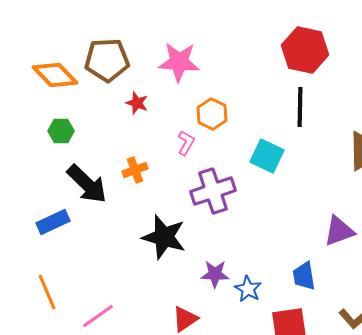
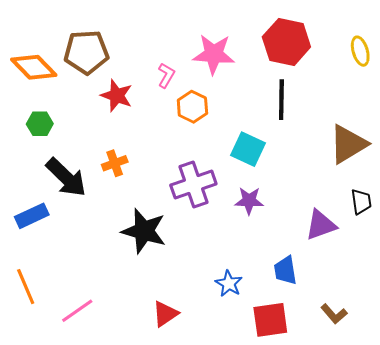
pink star: (179, 62) -> (214, 54), moved
red star: (137, 103) -> (117, 96), size x1.4
pink L-shape: (186, 143) -> (166, 75), moved
purple star: (215, 274) -> (249, 201), moved

